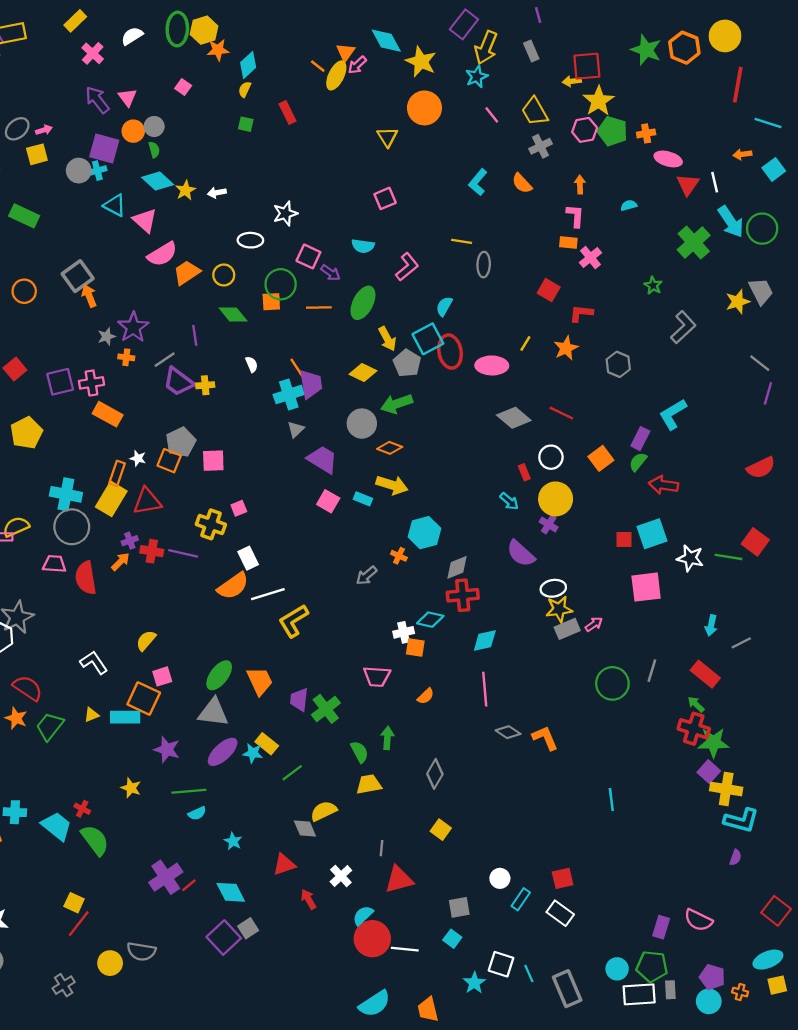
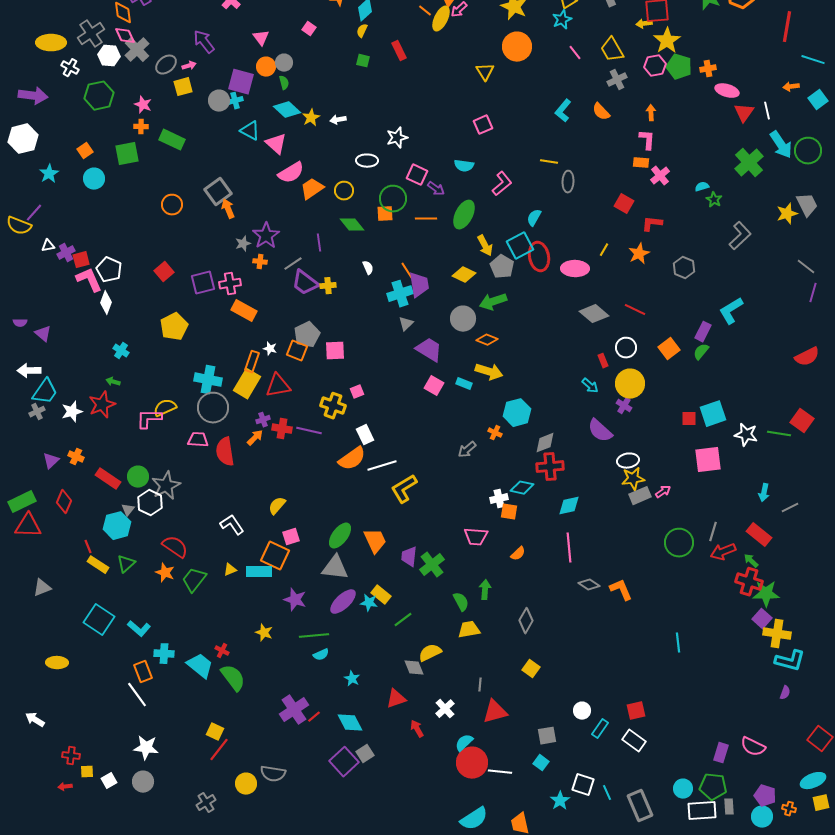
purple arrow: (97, 100) -> (204, 42), moved
cyan semicircle: (629, 205) -> (702, 187), moved
red arrow: (664, 485) -> (723, 552), moved, turned -30

